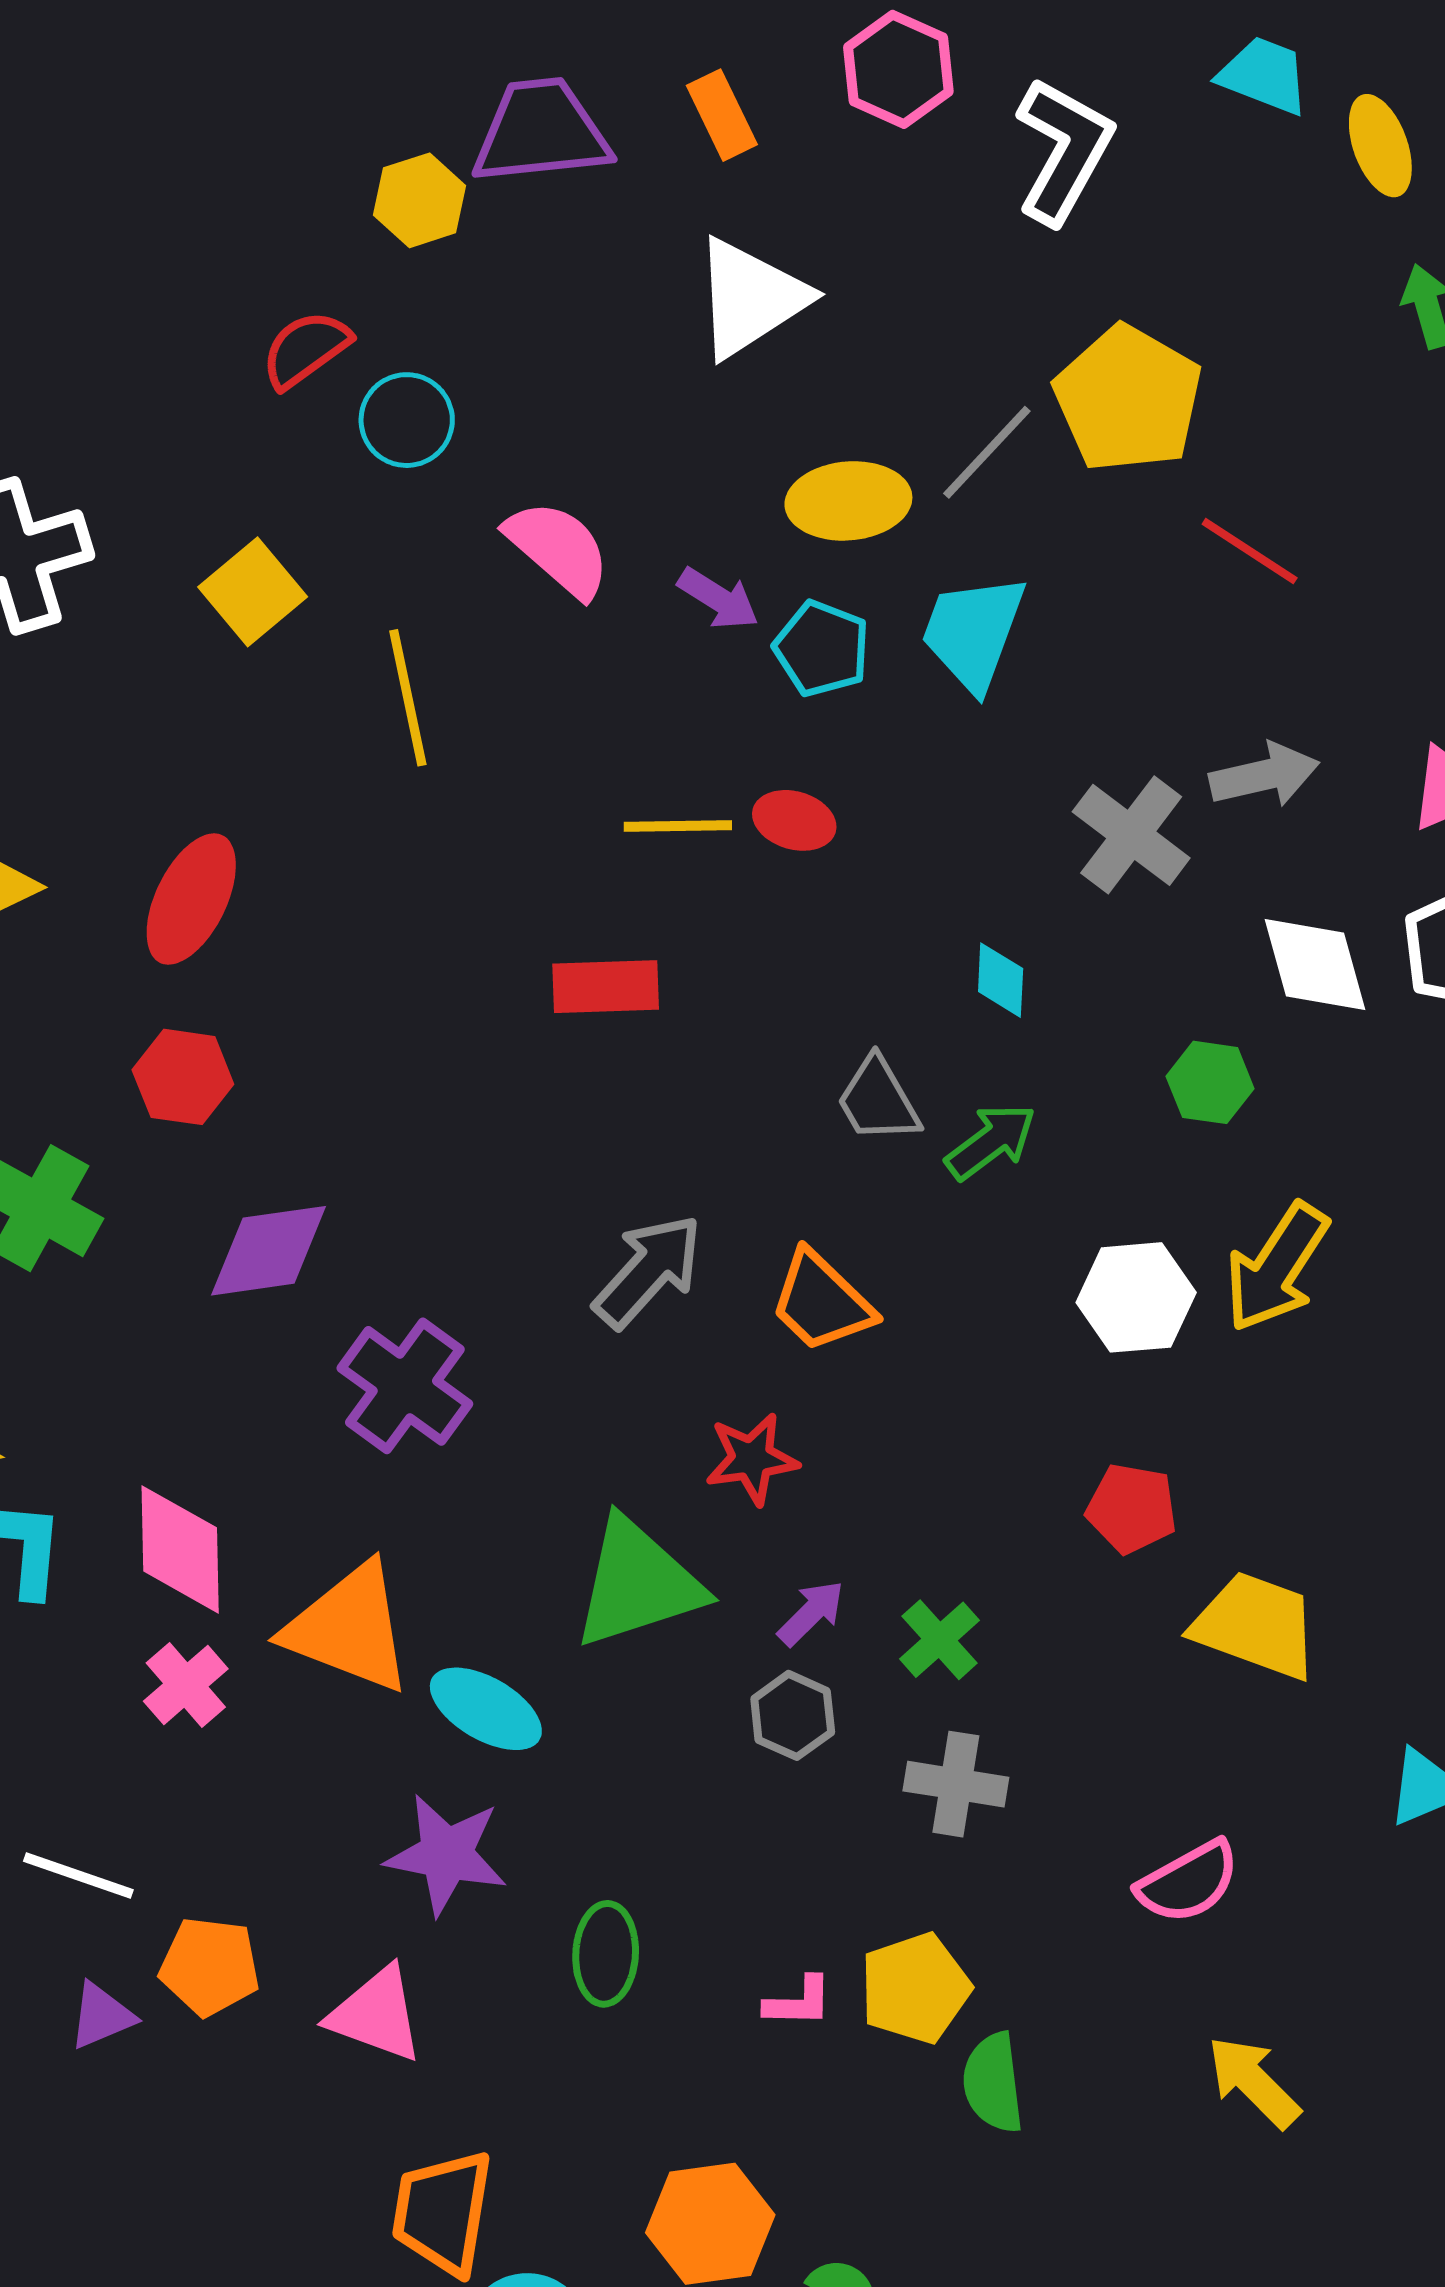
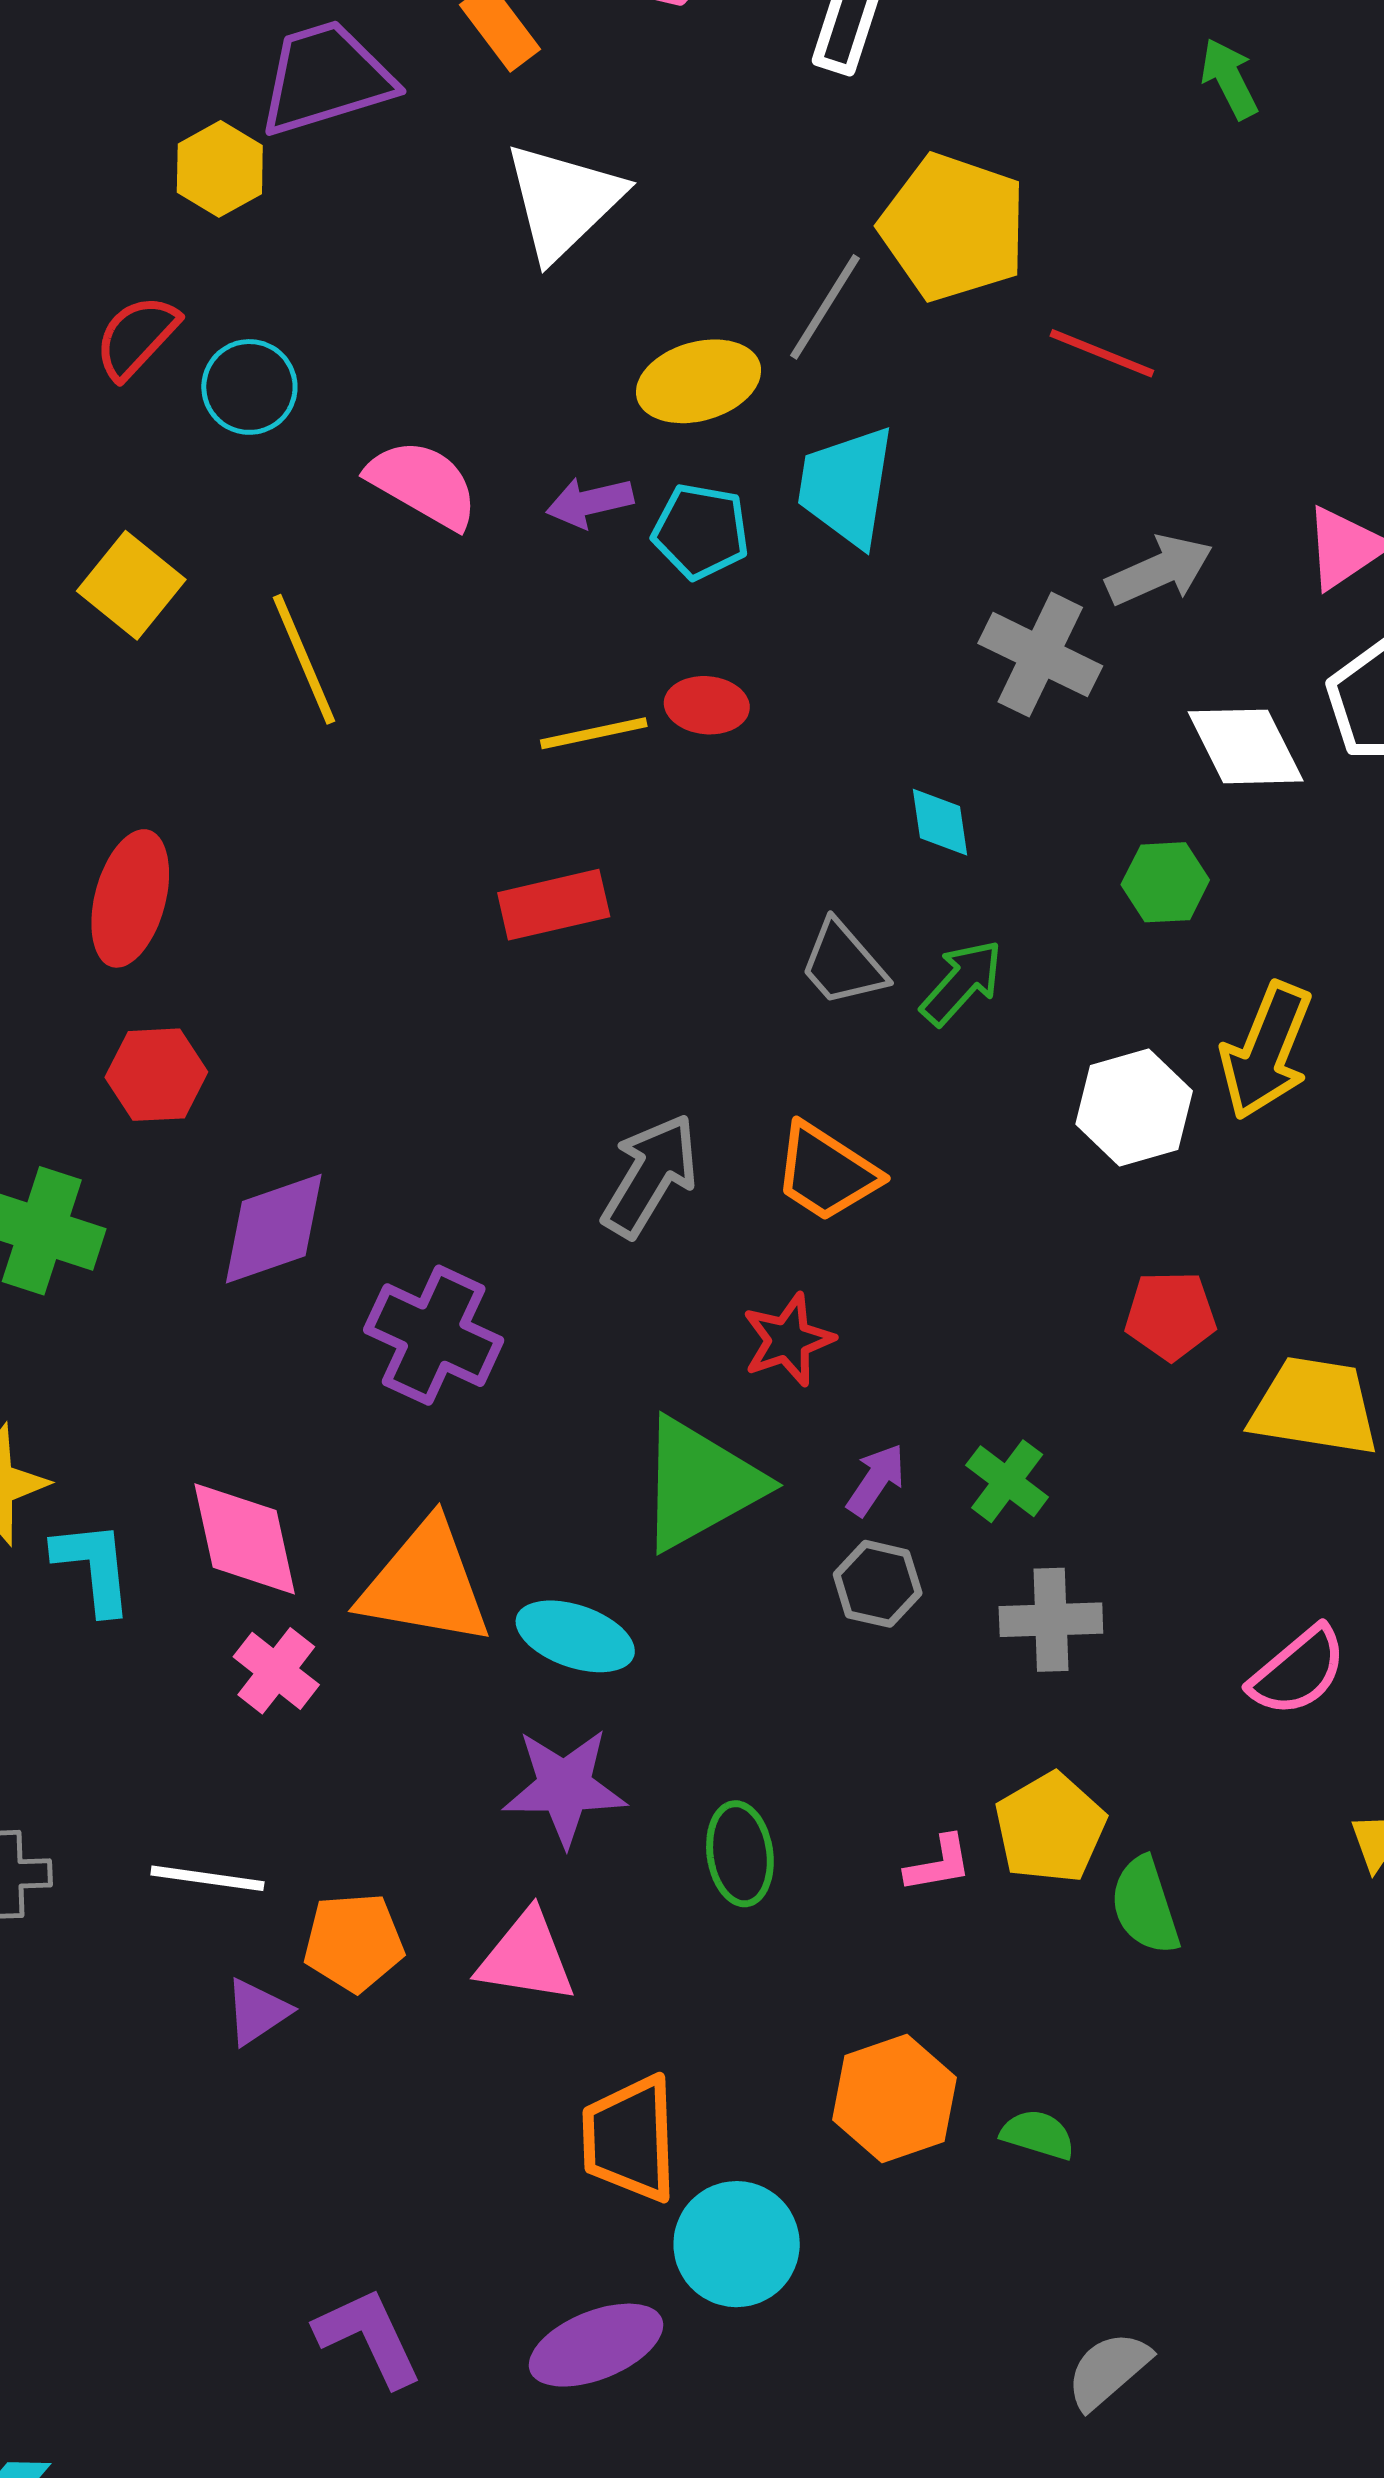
purple arrow: (718, 599) -> (590, 502), turned 146

